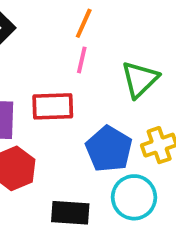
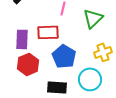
blue pentagon: (109, 149) -> (64, 56), moved

